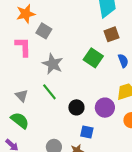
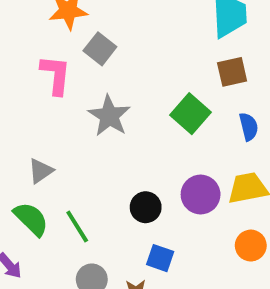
green line: (49, 92) -> (77, 227), moved
gray triangle: (22, 96) -> (41, 171), turned 32
purple circle: (105, 108) -> (201, 195), moved

